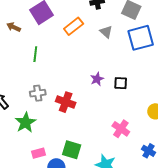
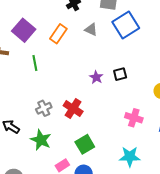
green line: (35, 54) -> (35, 63), moved
red cross: (66, 102) -> (73, 108), turned 30
green square: (72, 150) -> (85, 144), moved, turned -30

